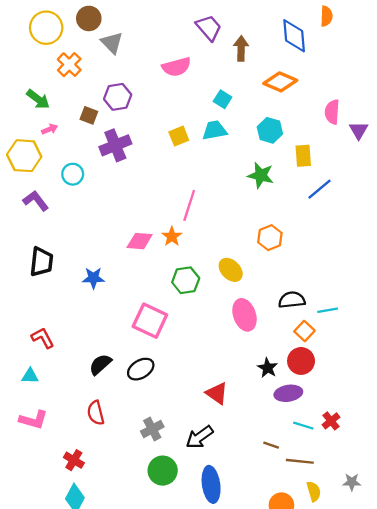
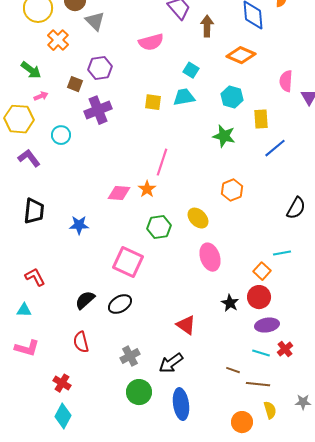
yellow square: (179, 136) -> (153, 102), turned 30
black semicircle: (292, 300) -> (296, 208), moved, turned 125
purple ellipse: (288, 393) -> (267, 325), moved

